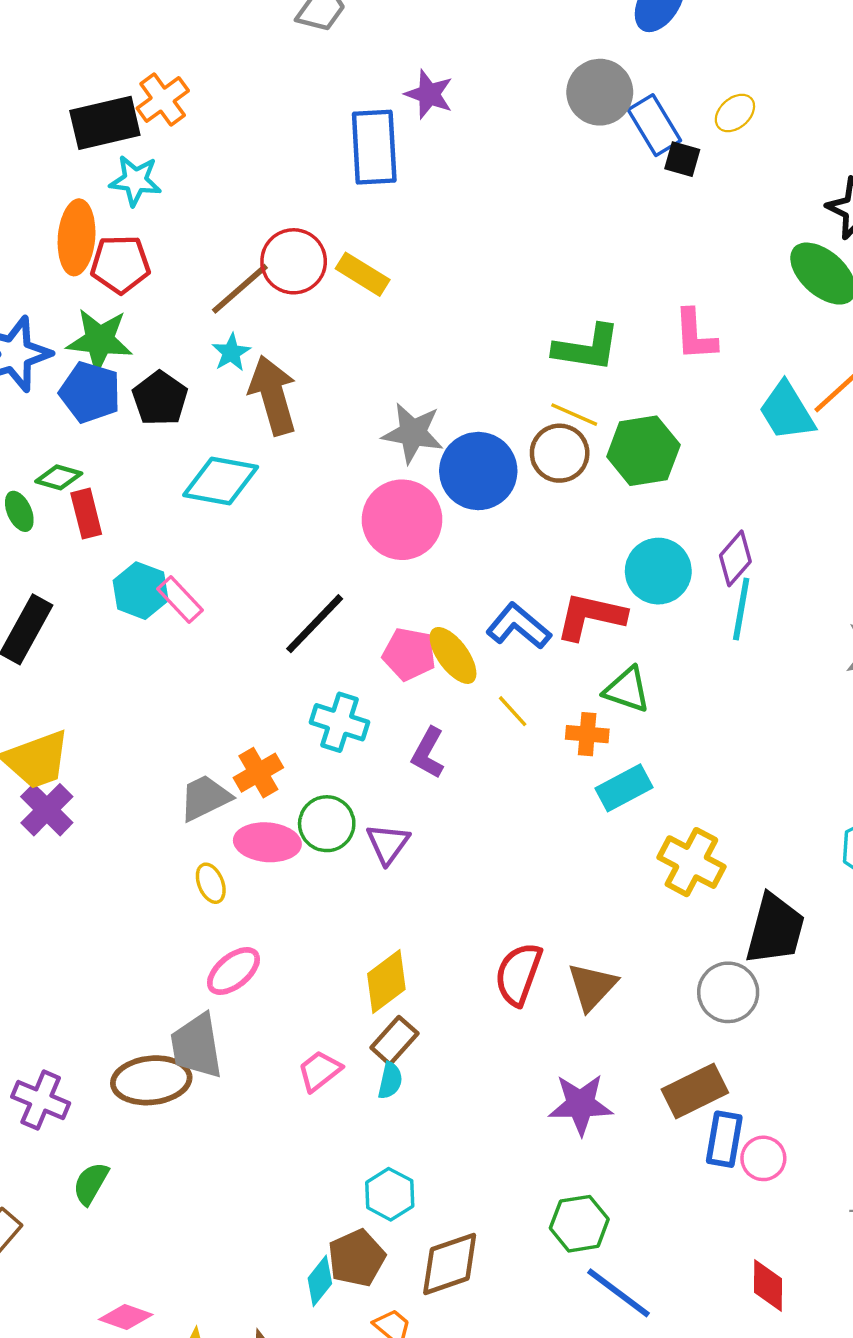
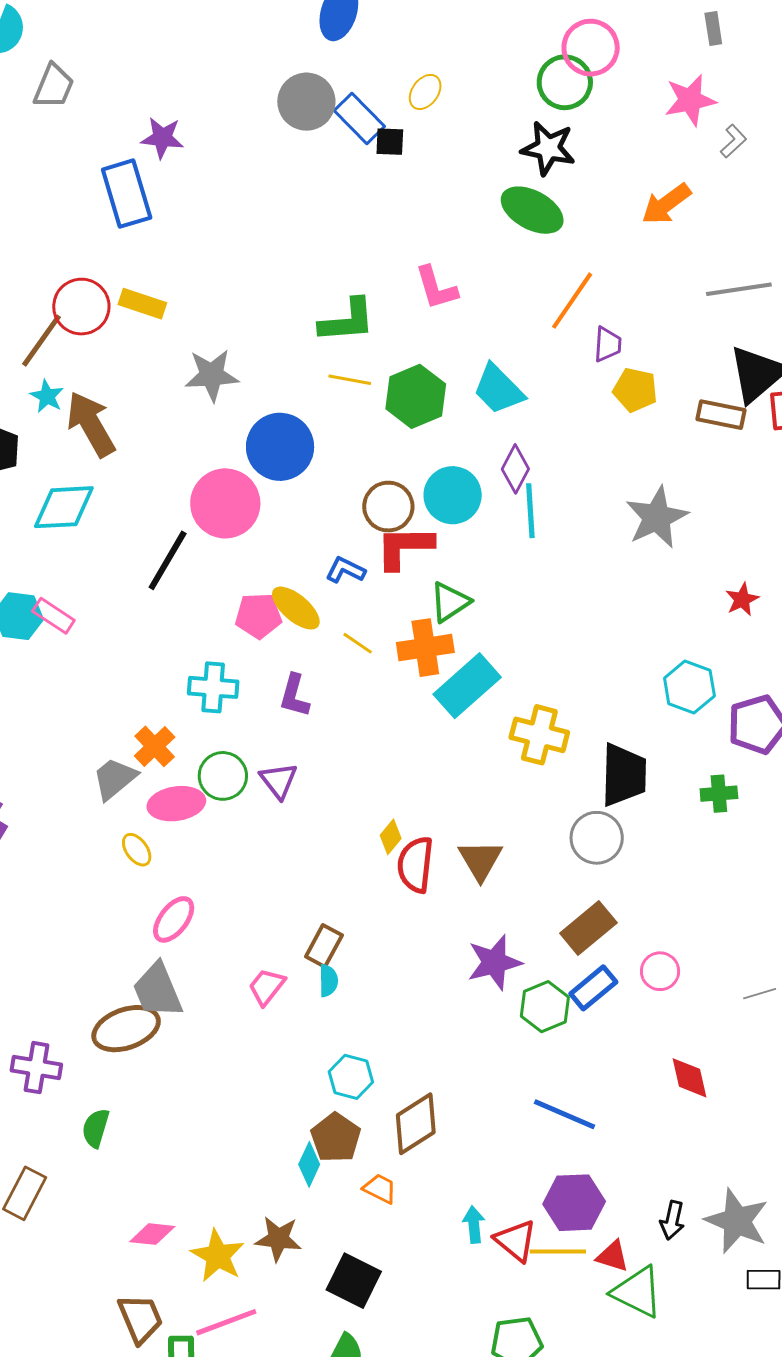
cyan trapezoid: (787, 411) -> (498, 389), moved
gray star: (413, 433) -> (212, 375), moved
brown circle: (560, 453) -> (388, 507), moved
black line: (315, 624) -> (168, 560), moved
blue L-shape: (519, 626) -> (345, 570), size x0.7
green triangle: (627, 690) -> (450, 602), turned -39
orange cross: (587, 734) -> (425, 648), size x1.5
cyan rectangle: (624, 788) -> (467, 686), size x1.4
yellow diamond: (386, 981) -> (391, 837), moved, size x0.6
blue rectangle: (724, 1139) -> (593, 988), moved, turned 54
green hexagon: (579, 1224) -> (545, 1007), moved

